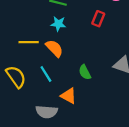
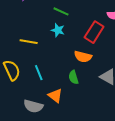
red rectangle: (98, 19) -> (94, 32), size x1.5
orange semicircle: (54, 48) -> (83, 57), moved, turned 138

